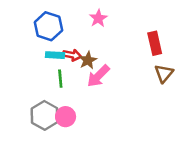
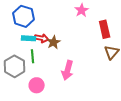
pink star: (98, 18) -> (82, 10), moved
pink arrow: (98, 76) -> (68, 70), moved, turned -30
gray hexagon: (45, 115) -> (15, 66), moved

